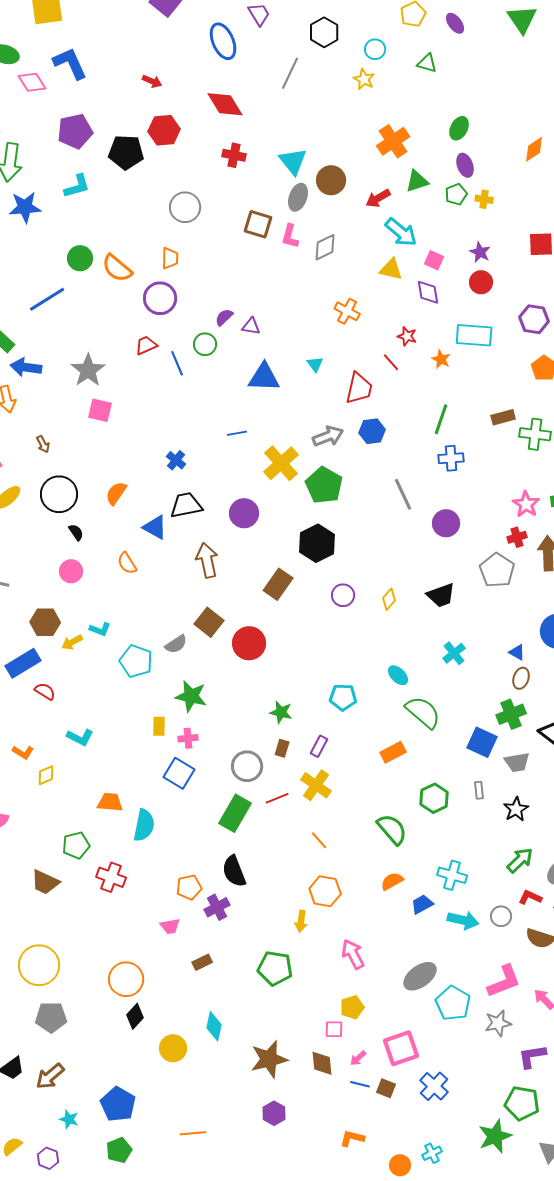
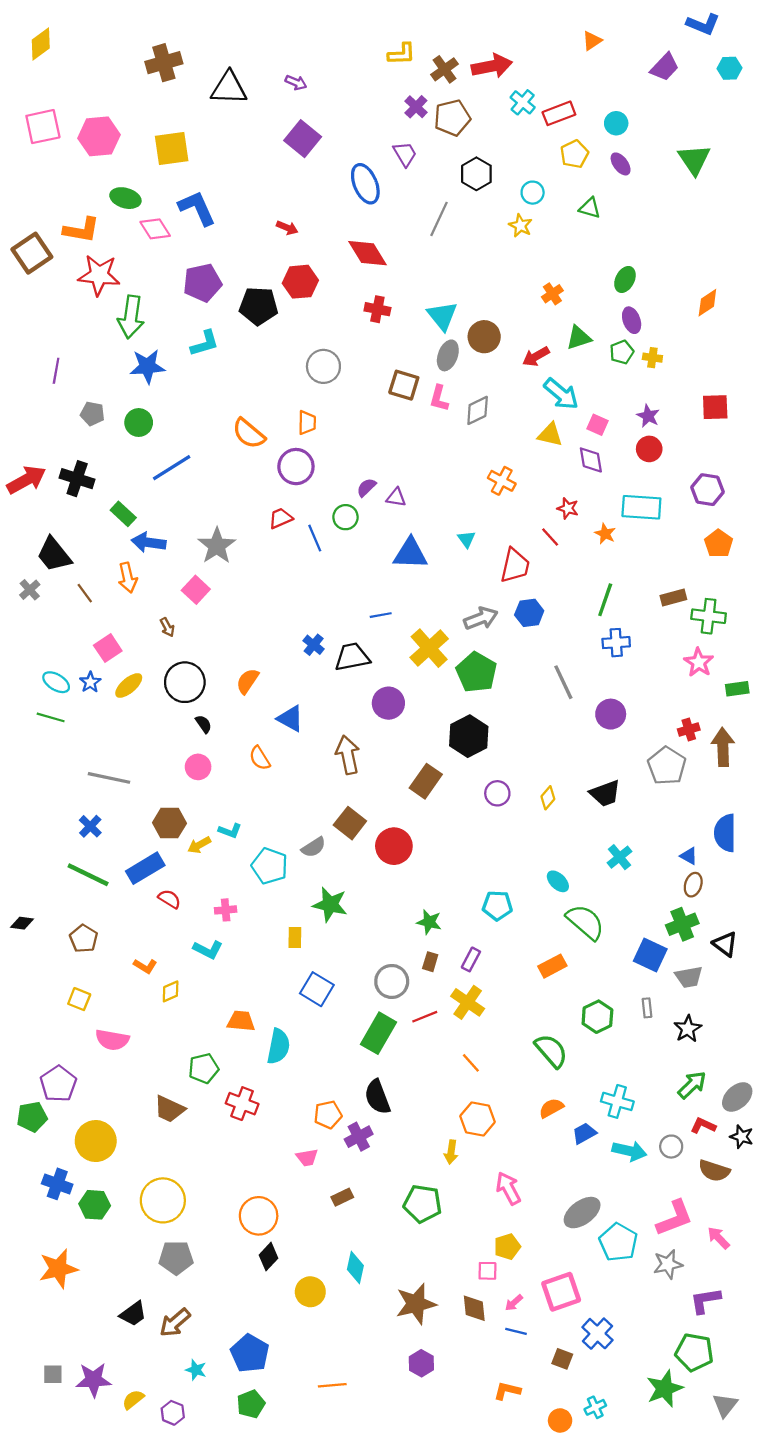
orange cross: (393, 141) -> (552, 294), size x0.6
green circle: (80, 258) -> (139, 423), moved
pink square: (100, 410) -> (196, 590), moved, turned 30
pink star: (526, 504) -> (699, 662), moved
black trapezoid: (186, 505) -> (352, 657), moved
pink cross: (188, 738) -> (226, 910), moved
brown square: (386, 1088) -> (562, 1359), moved

